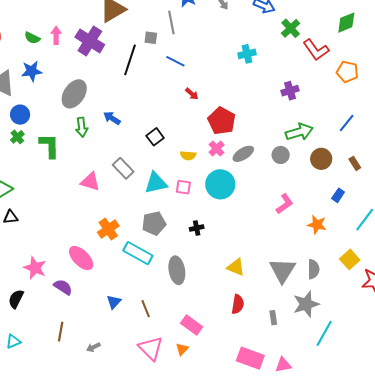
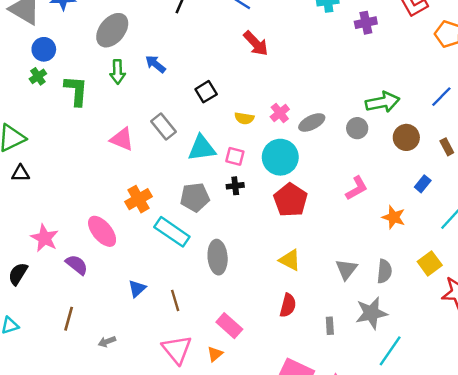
purple cross: (290, 91) -> (366, 23), moved
red arrow: (192, 94) -> (256, 43), size x1.6
red pentagon: (222, 121) -> (291, 200), moved
black cross: (197, 228) -> (235, 186), moved
gray triangle: (282, 270) -> (346, 269), size x0.7

